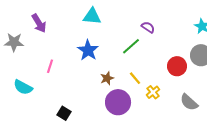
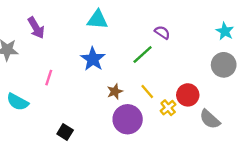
red circle: (177, 66) -> (188, 95), moved

